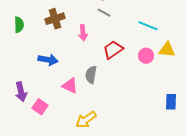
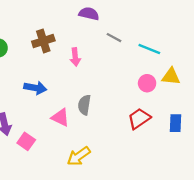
gray line: (104, 13) -> (114, 38), moved
red trapezoid: (113, 50) -> (139, 119), moved
blue rectangle: (171, 102) -> (176, 123), moved

